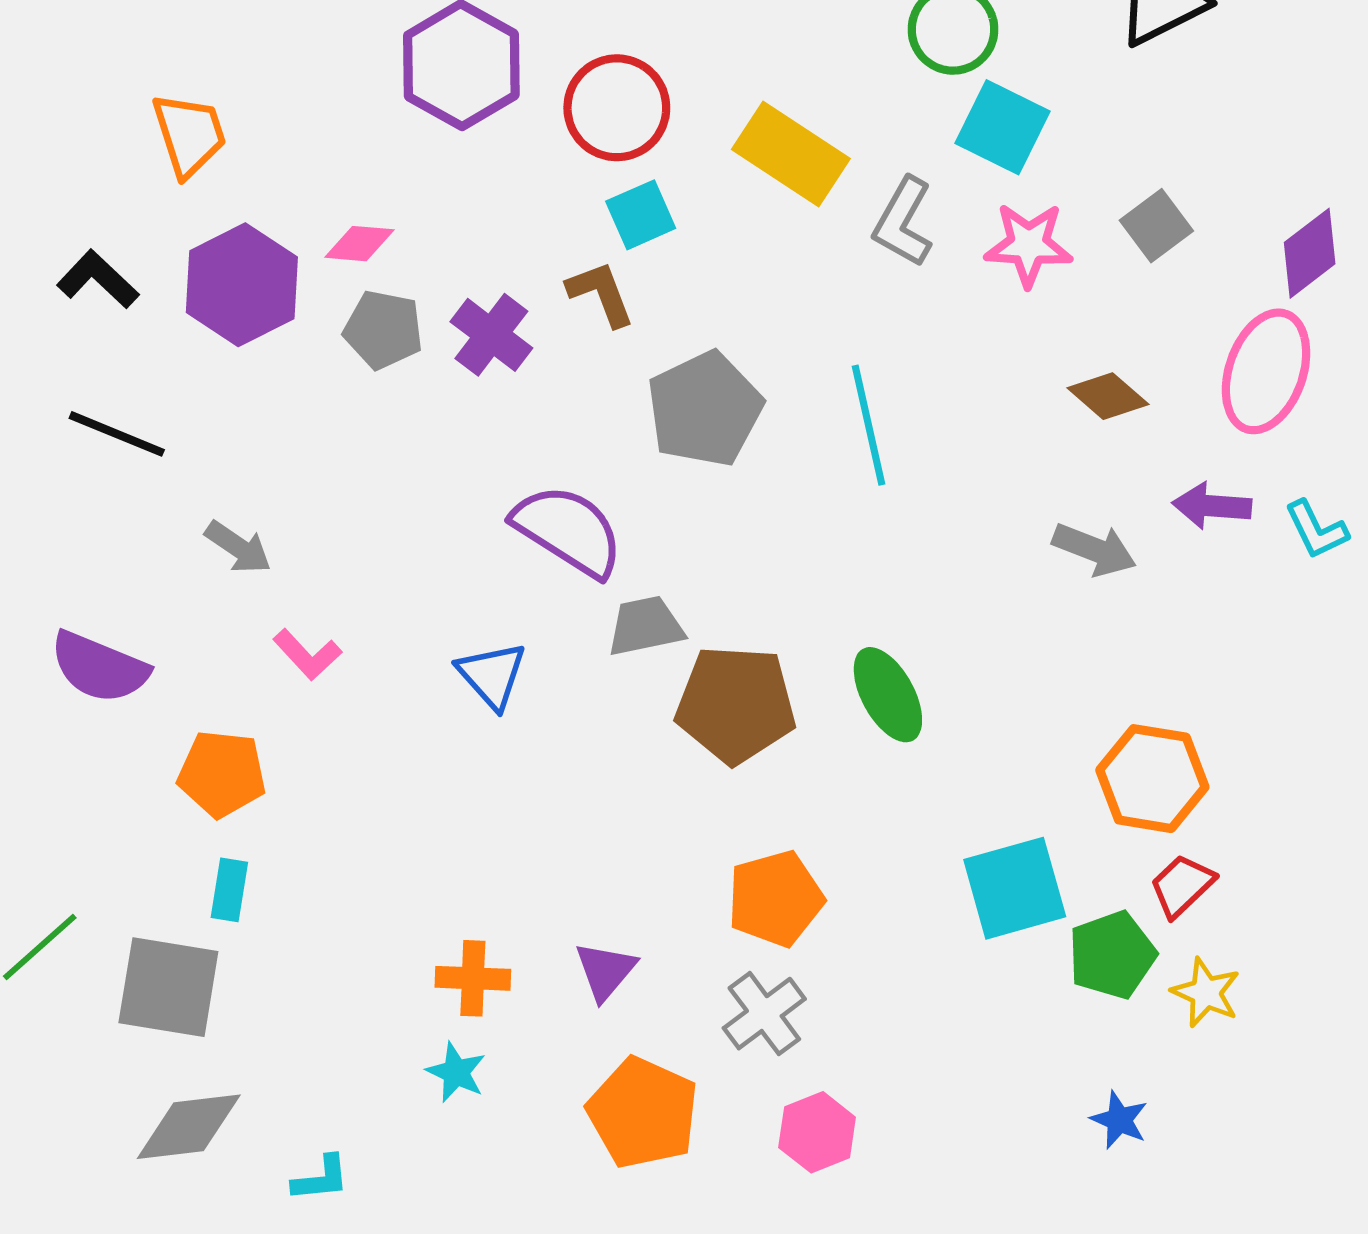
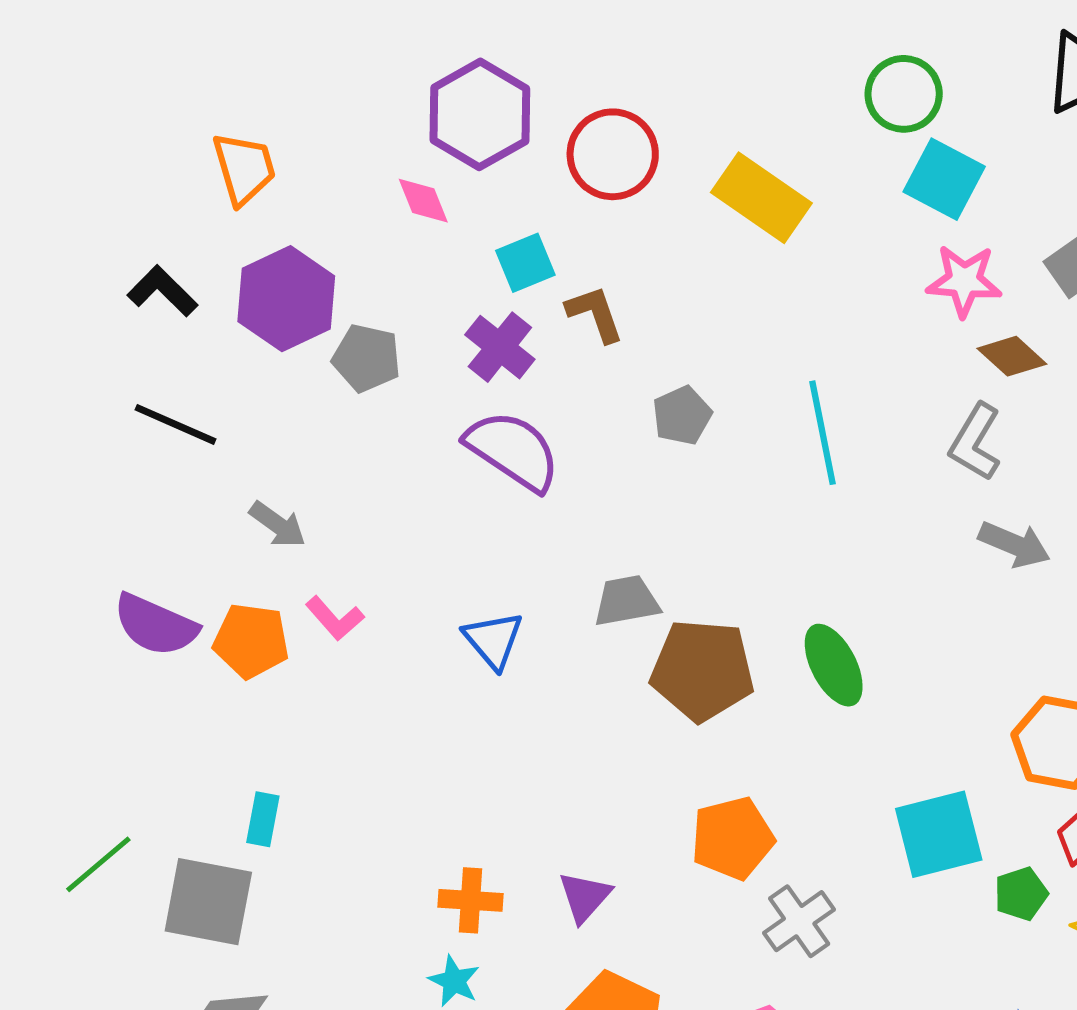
cyan square: (641, 215) -> (525, 263), moved
gray L-shape: (903, 222) -> (975, 442), moved
pink diamond: (359, 244) -> (423, 201), moved, turned 62
gray pentagon: (383, 330) -> (367, 358), moved
brown diamond: (1108, 396) -> (1012, 356), moved
gray pentagon: (705, 409) -> (682, 415), size x0.6
purple semicircle: (568, 530) -> (513, 450), moved
orange pentagon: (222, 774) -> (251, 641), moved
green pentagon: (1112, 955) -> (1021, 894), size x0.7
gray cross: (764, 1014) -> (799, 921), moved

